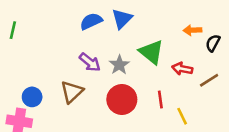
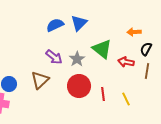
black semicircle: (213, 43) -> (146, 49), moved
brown line: (209, 80) -> (147, 71), turned -49
red line: (160, 99) -> (103, 94), moved

